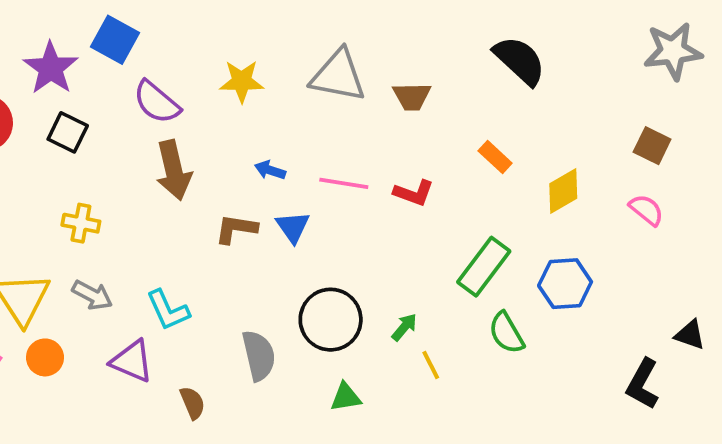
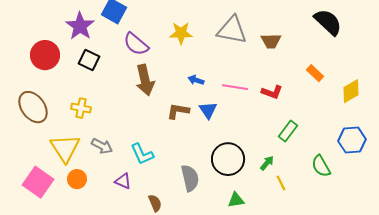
yellow cross: (81, 223) -> (81, 108), moved
green rectangle: (484, 267) -> (288, 131), moved, size x0.7
purple triangle: (132, 361) -> (123, 181), size x0.7

